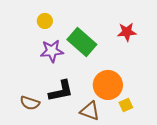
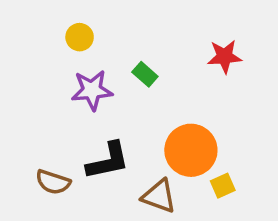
green rectangle: (82, 42) -> (145, 74), size x0.5

